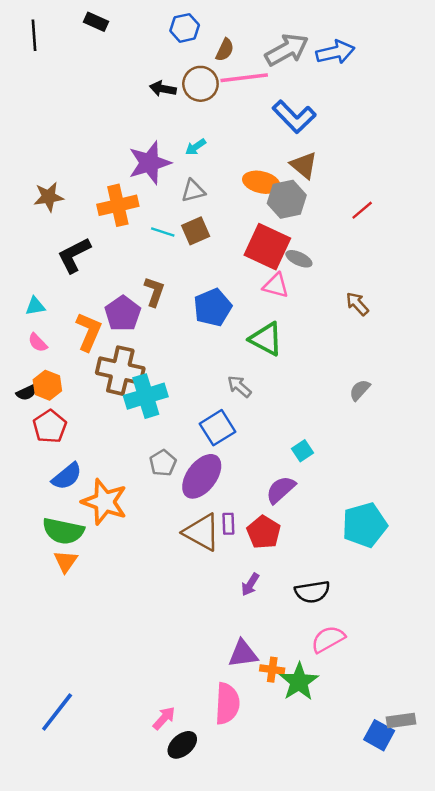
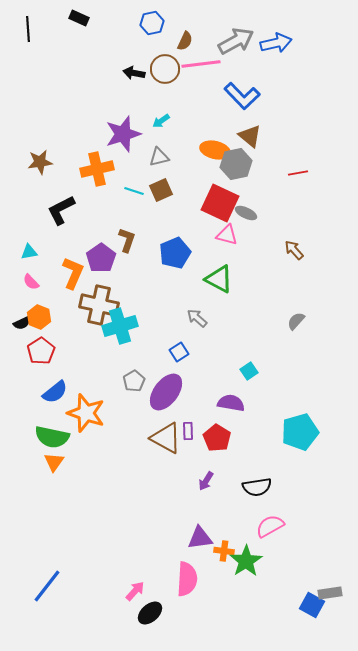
red line: (362, 210) -> (298, 173), turned 30
blue square: (218, 428) -> (179, 352), size x0.7
purple semicircle: (281, 490) -> (231, 403), turned 52

